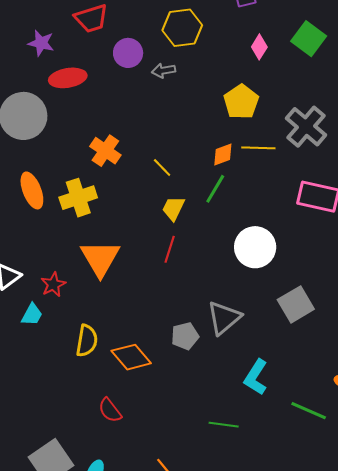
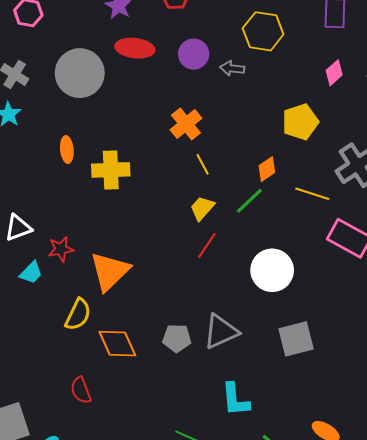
purple circle: (128, 53) -> (194, 54), moved
yellow line: (258, 148) -> (312, 194), moved
orange cross: (105, 151) -> (186, 124), moved
orange diamond: (223, 155) -> (267, 169), turned -30
orange ellipse: (32, 190) -> (67, 150), size x0.7
red line: (170, 249) -> (207, 246), moved
orange triangle: (100, 258) -> (110, 271), moved
cyan L-shape: (256, 377) -> (235, 400), turned -54

